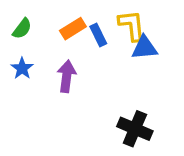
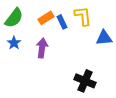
green semicircle: (22, 29) -> (14, 18), size x1.5
blue triangle: (144, 48) -> (104, 38), moved

